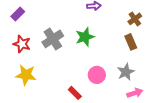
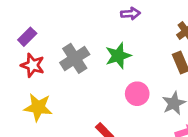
purple rectangle: (18, 14) -> (27, 37), moved
pink circle: (97, 75) -> (137, 94), moved

